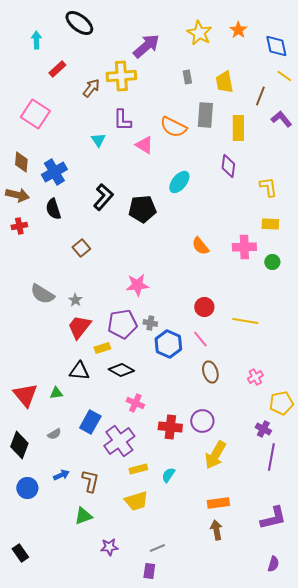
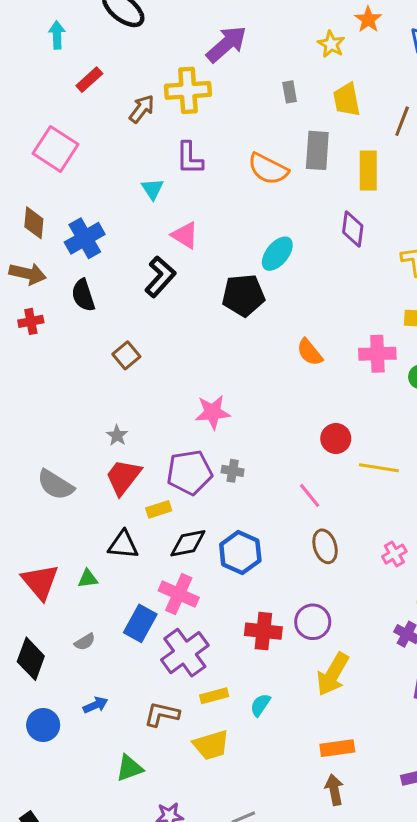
yellow star: (199, 33) -> (331, 44), moved, size x0.7
pink triangle: (144, 145) -> (185, 235), moved
black pentagon: (142, 209) -> (243, 295), moved
gray semicircle: (42, 294) -> (55, 485), moved
red circle: (204, 307) -> (336, 438), moved
blue hexagon: (168, 344) -> (240, 552), moved
black diamond: (121, 370) -> (188, 543), turned -40
pink cross: (135, 403) -> (179, 594), moved, size x1.4
brown L-shape: (90, 481) -> (162, 714), moved, turned -90

